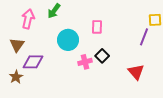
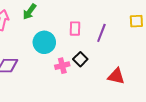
purple line: (144, 37) -> (101, 33), moved
red triangle: (136, 72) -> (116, 76), turned -36

